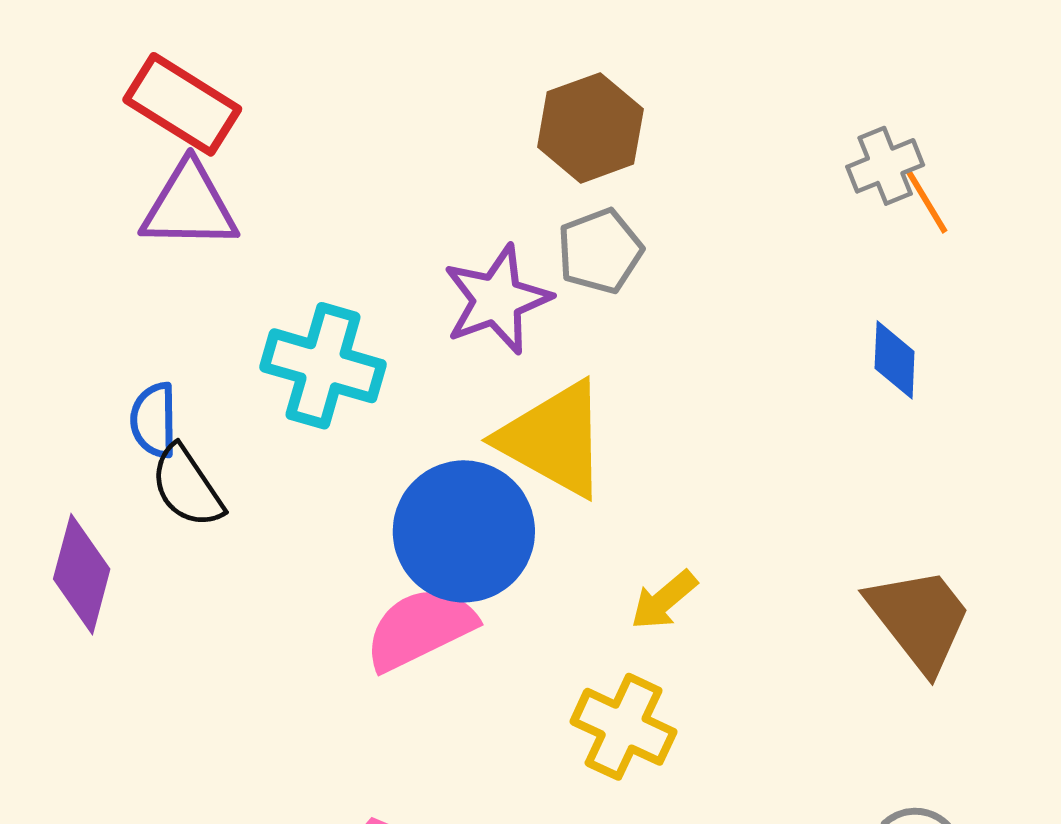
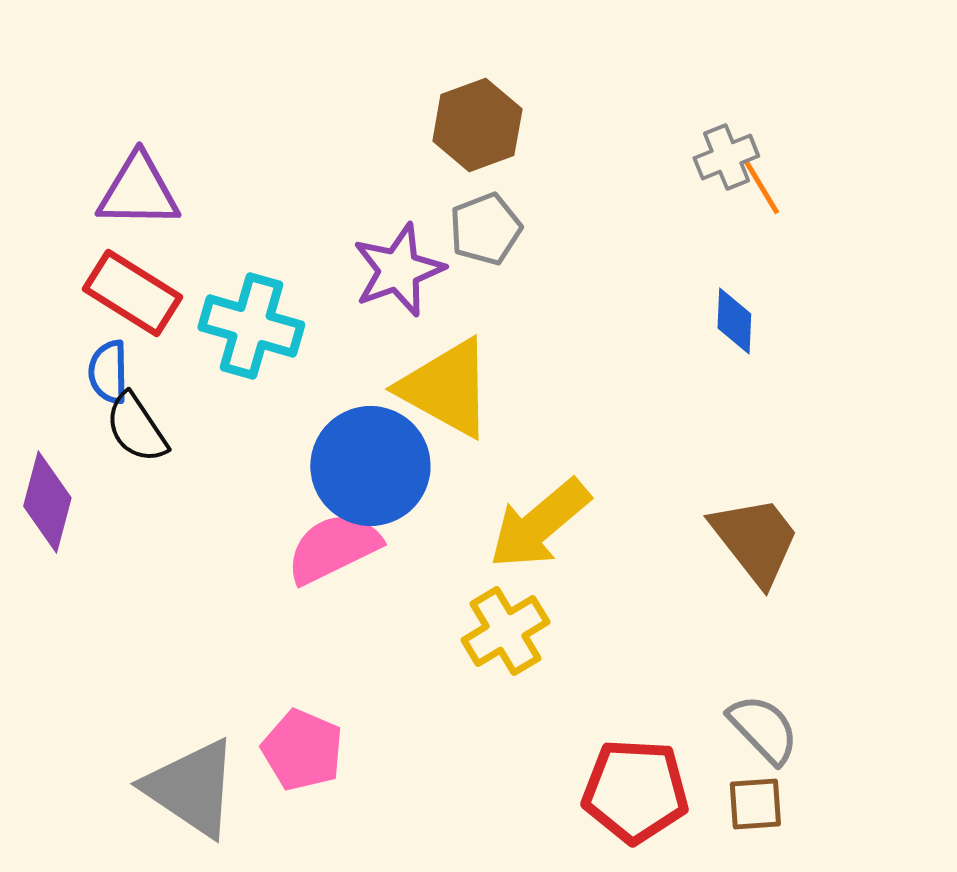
red rectangle: (182, 104) -> (132, 293), moved
yellow arrow: (664, 600) -> (539, 524), size x1.8
yellow cross: (624, 727) -> (505, 631), turned 34

